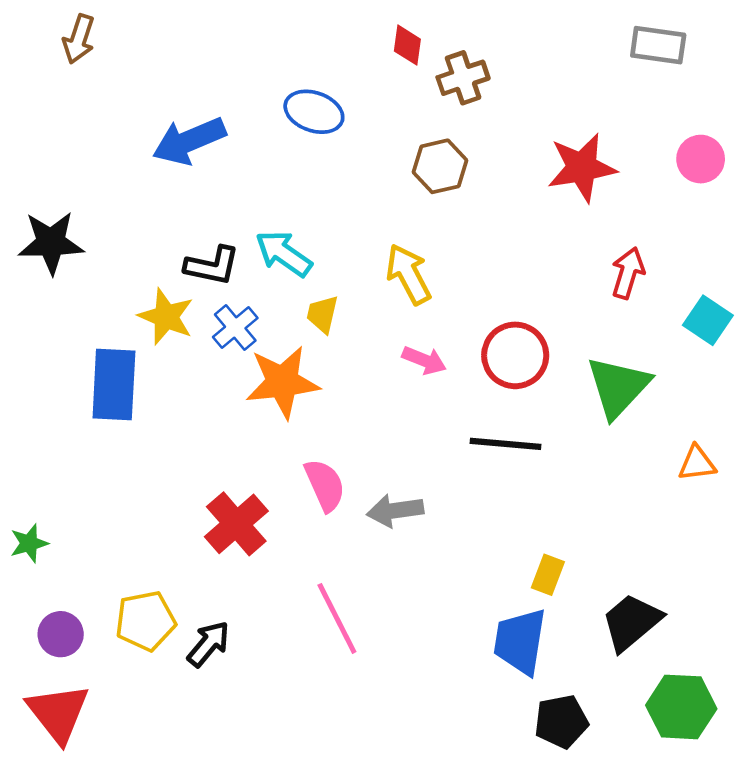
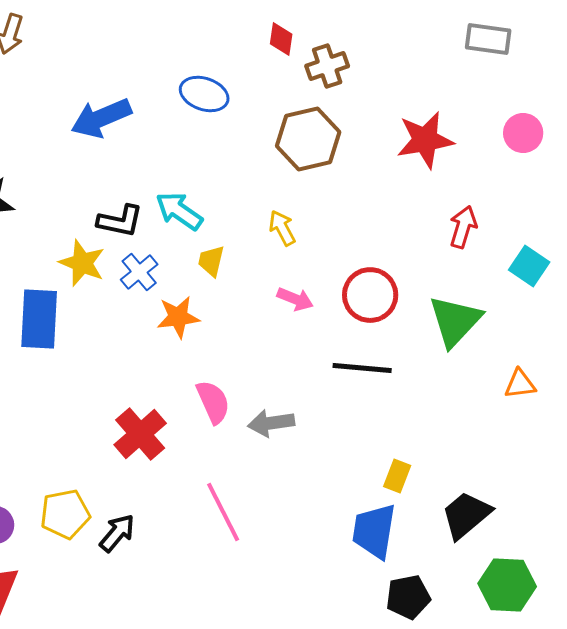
brown hexagon: (440, 166) -> (308, 139), size x1.4
yellow arrow: (408, 274) -> (282, 228), size x0.7
orange star: (282, 382) -> (178, 317), size x0.7

